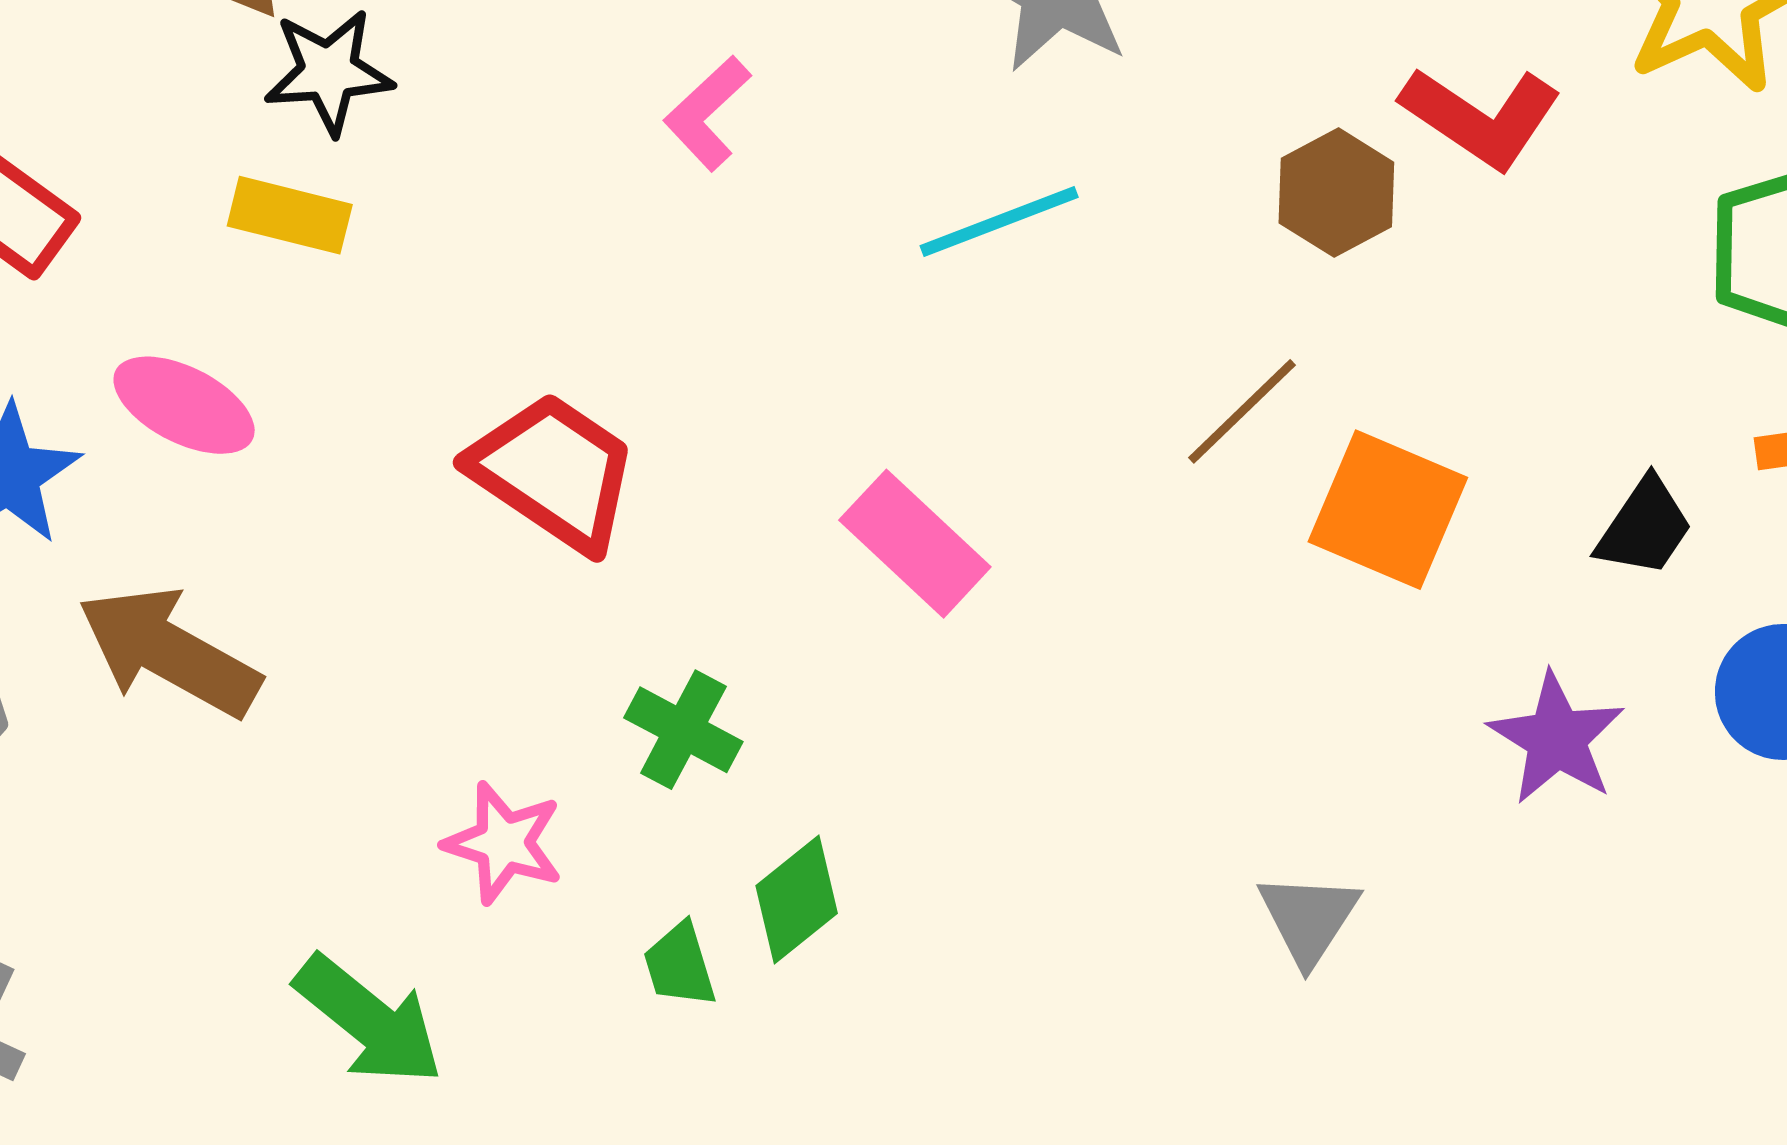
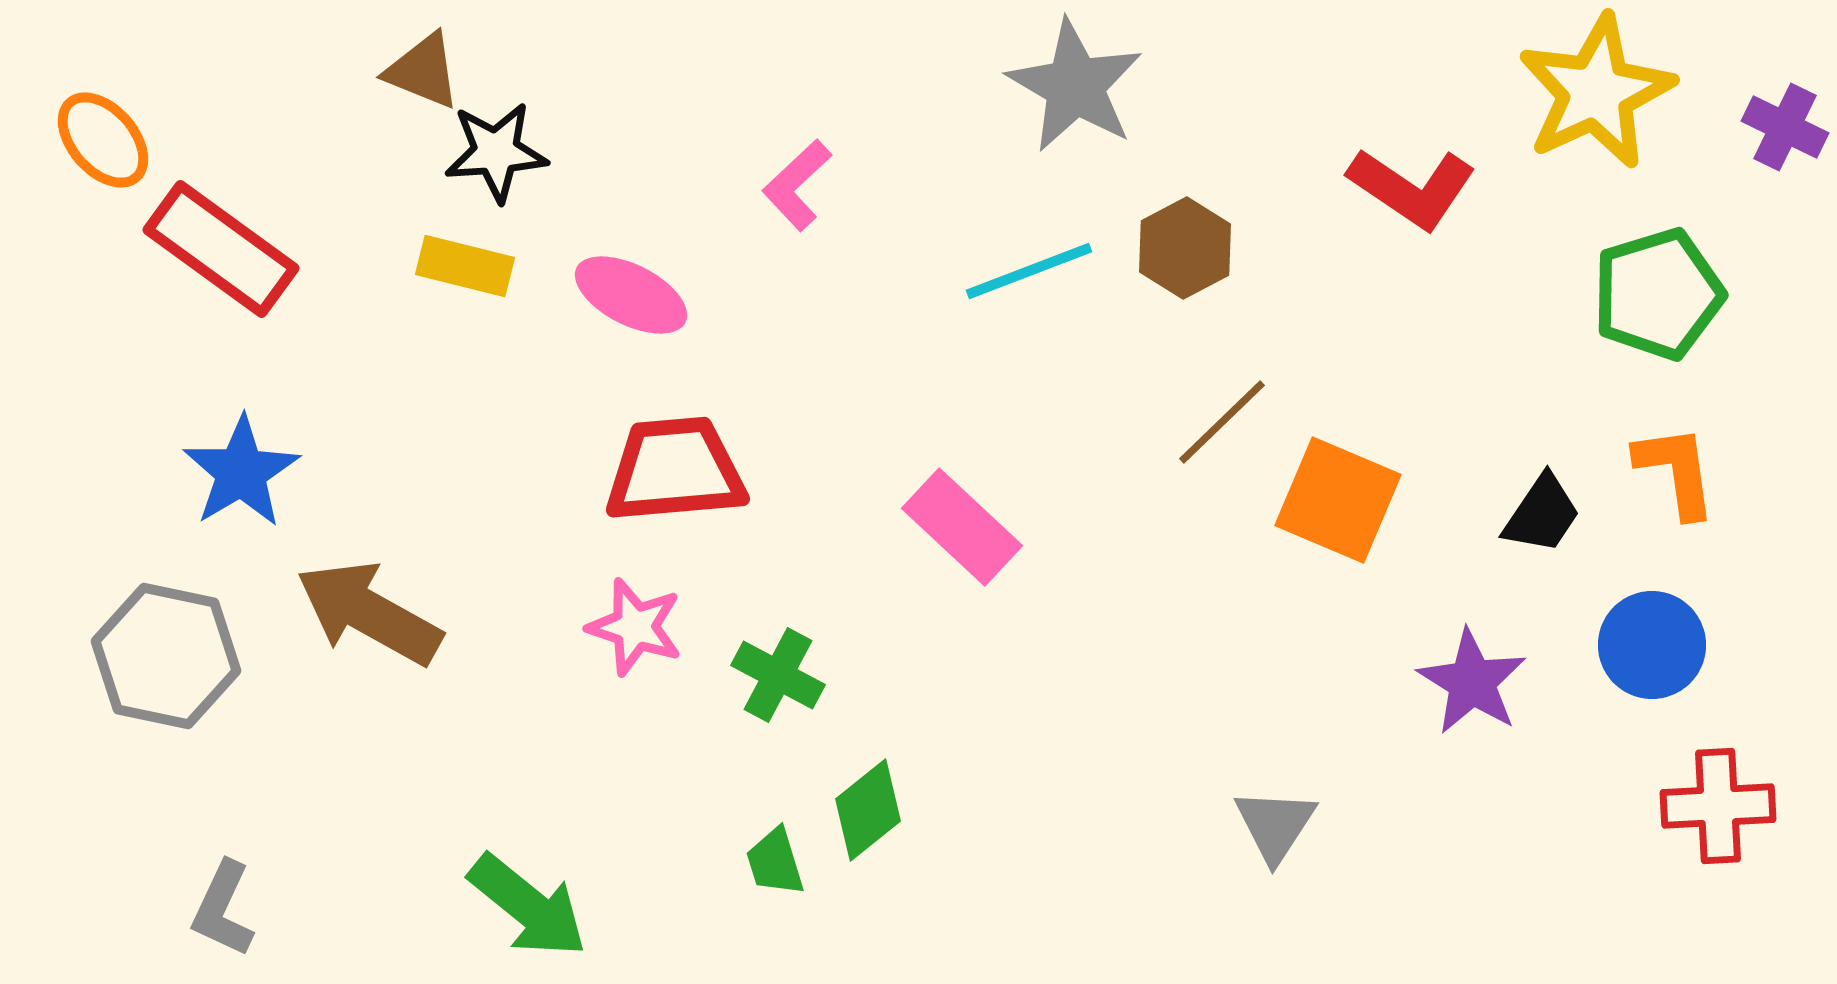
brown hexagon: (1336, 193) -> (1185, 248), moved
pink ellipse: (184, 405) -> (631, 295), moved
red trapezoid: (554, 472) -> (675, 470), turned -39
pink star: (504, 843) -> (635, 627), moved

